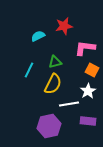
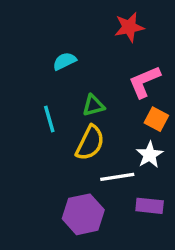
red star: (64, 26) -> (129, 27), moved
pink L-shape: (85, 48) -> (144, 82), turned -30
cyan line: (29, 70) -> (49, 119), turned -42

